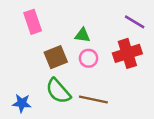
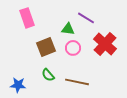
purple line: (135, 22) -> (86, 18), moved
red cross: (127, 53) -> (105, 44), turned -30
green semicircle: (58, 91) -> (48, 75), size x0.6

